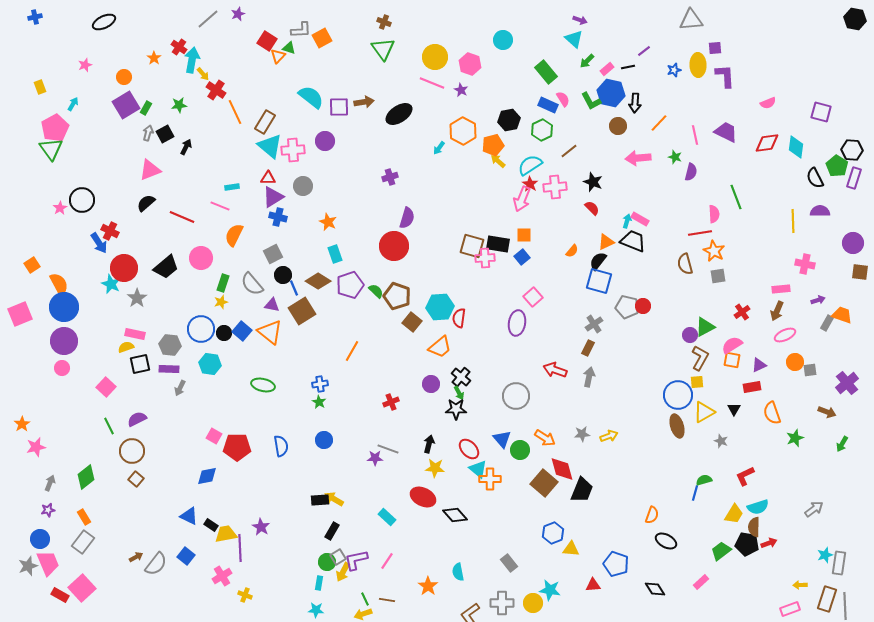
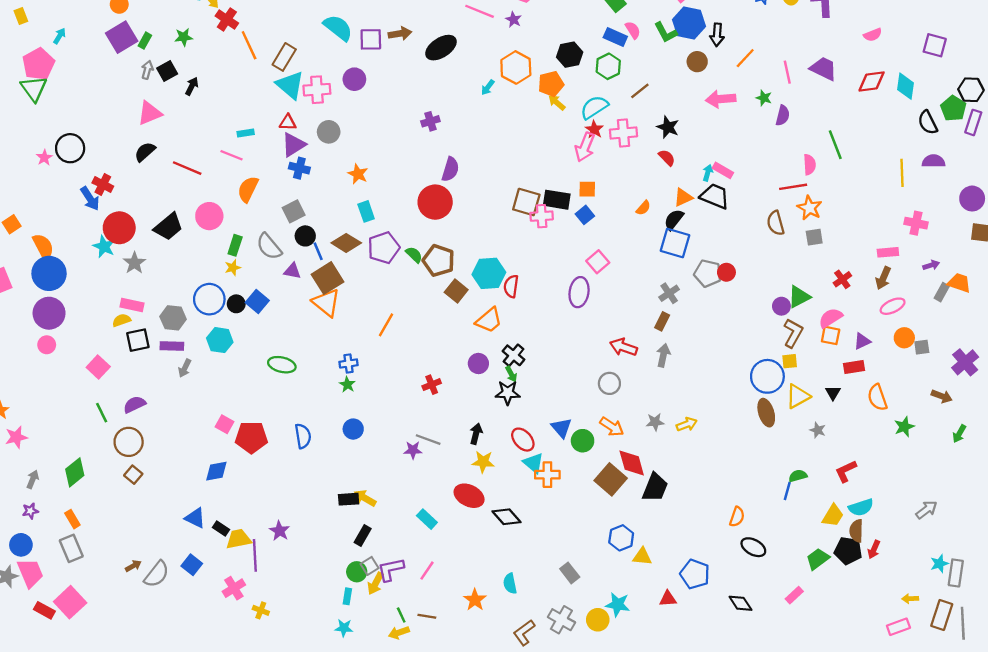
orange triangle: (270, 332) -> (326, 303), moved
gray circle: (516, 396) -> (609, 383), moved, size x0.7
gray rectangle: (83, 542) -> (71, 548), turned -60
red arrow: (769, 543) -> (874, 550), turned 133
gray cross: (502, 603) -> (561, 620), turned 30

